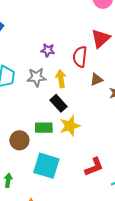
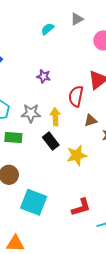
purple star: (48, 50) -> (44, 76), moved
yellow star: (70, 126) -> (77, 155), moved
green rectangle: (44, 128) -> (13, 137), moved

